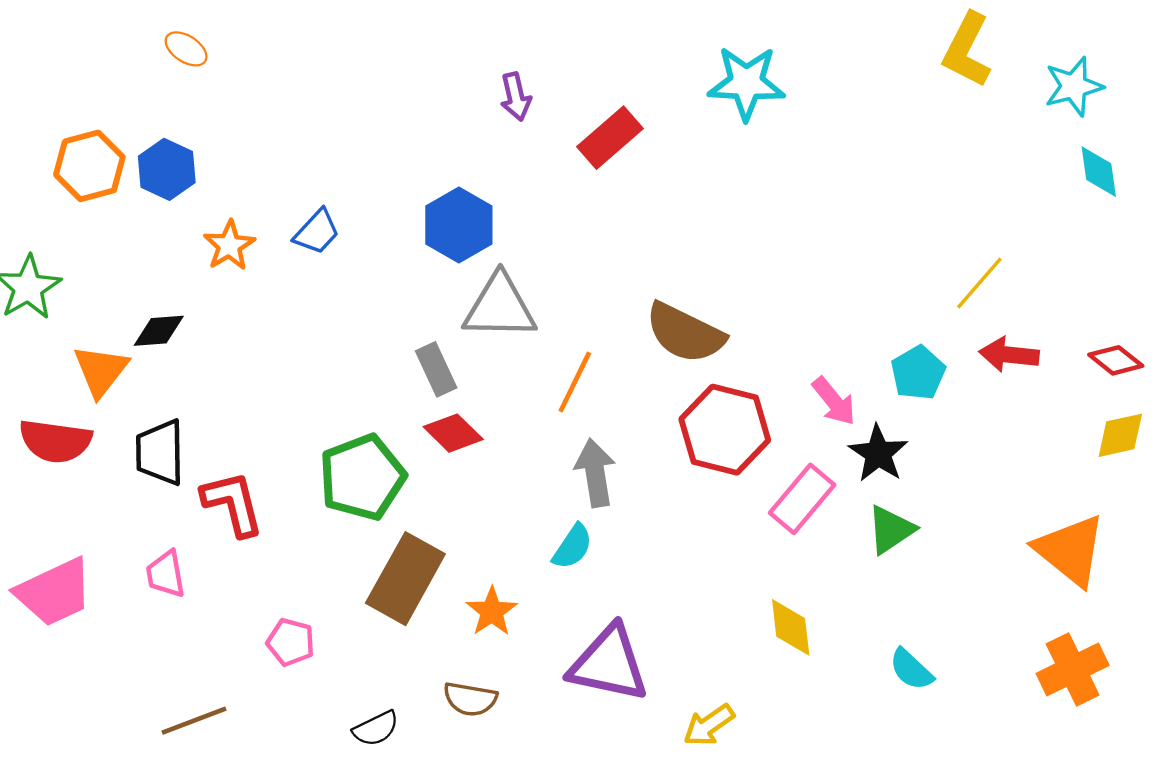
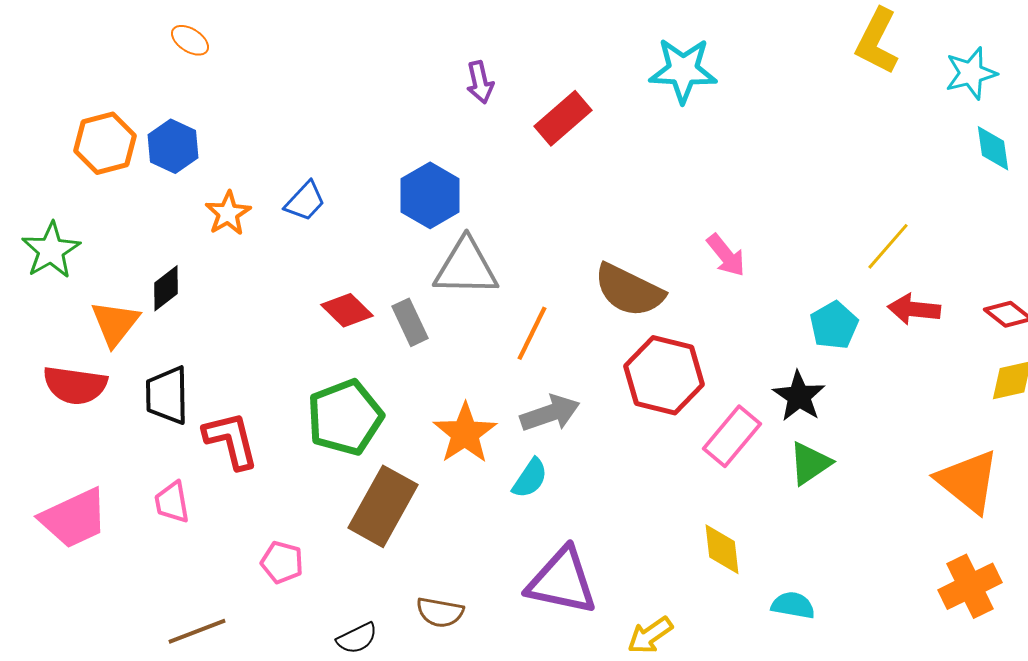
black diamond: (159, 331) -> (166, 288), turned -33
pink arrow: (834, 401) -> (726, 255), moved
red diamond: (453, 433) -> (347, 310), moved
gray arrow: (595, 473) -> (550, 413), turned 80
orange star: (492, 611) -> (465, 433), moved, size x1.4
cyan semicircle: (911, 669) -> (793, 605), moved, turned 147

